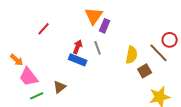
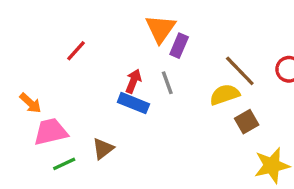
brown line: (159, 53) -> (240, 71), moved
yellow semicircle: (132, 55) -> (225, 95), turned -120
pink trapezoid: (29, 77) -> (51, 132), turned 115

